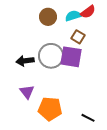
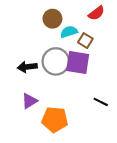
cyan semicircle: (73, 16) -> (69, 32), moved
purple triangle: (27, 92) -> (29, 101), turned 35
black line: (88, 118) -> (101, 102), moved

